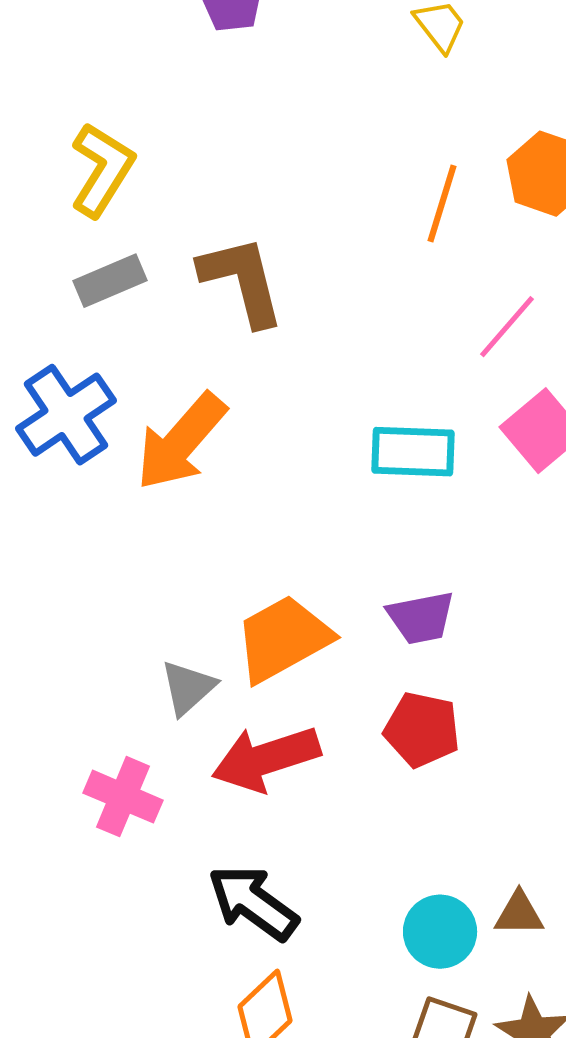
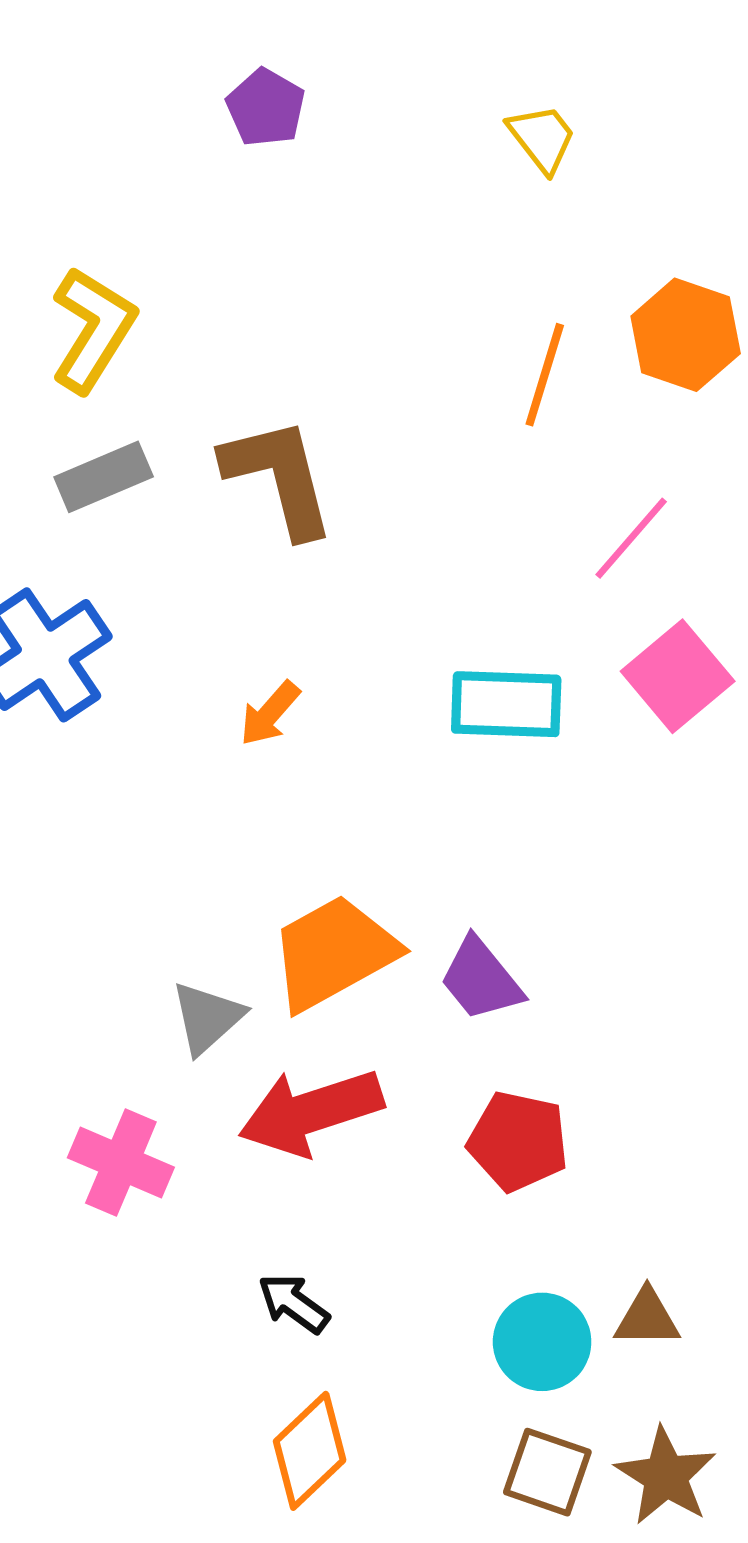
orange arrow: (181, 442) -> (270, 713), moved, size x0.5
purple trapezoid: (421, 618) -> (481, 979), moved, turned 62
red pentagon: (422, 730) -> (518, 1141), moved
black arrow: (253, 903) -> (294, 1303), size x0.6

